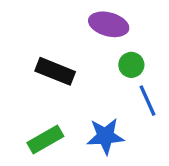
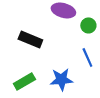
green circle: (131, 65) -> (88, 25), moved

